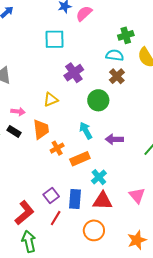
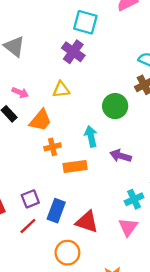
purple cross: (74, 73) -> (73, 52), moved, turned -36
orange trapezoid: (41, 129) -> (40, 120), turned 30
cyan cross: (99, 177) -> (134, 199), moved

